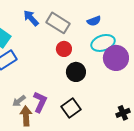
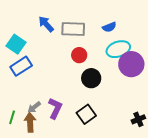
gray rectangle: (58, 23) -> (73, 29), turned -30
brown arrow: (26, 116) -> (30, 122), moved

